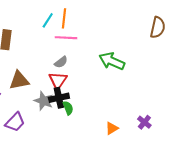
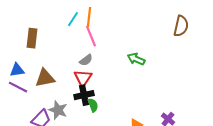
pink line: (66, 38) -> (91, 36), turned 65
green arrow: (112, 61) -> (136, 59), size x0.7
gray star: (44, 101) -> (58, 110), moved

